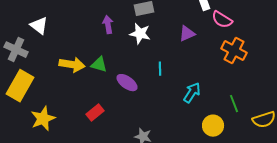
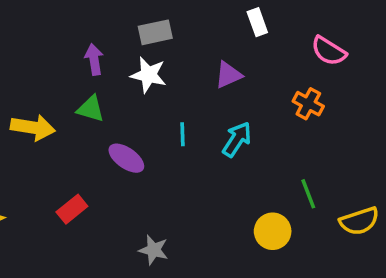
pink semicircle: (222, 20) -> (329, 51), moved
orange cross: (234, 51) -> (308, 104), size x0.7
green triangle: (99, 65) -> (91, 109), moved
cyan arrow: (192, 93) -> (237, 139), moved

